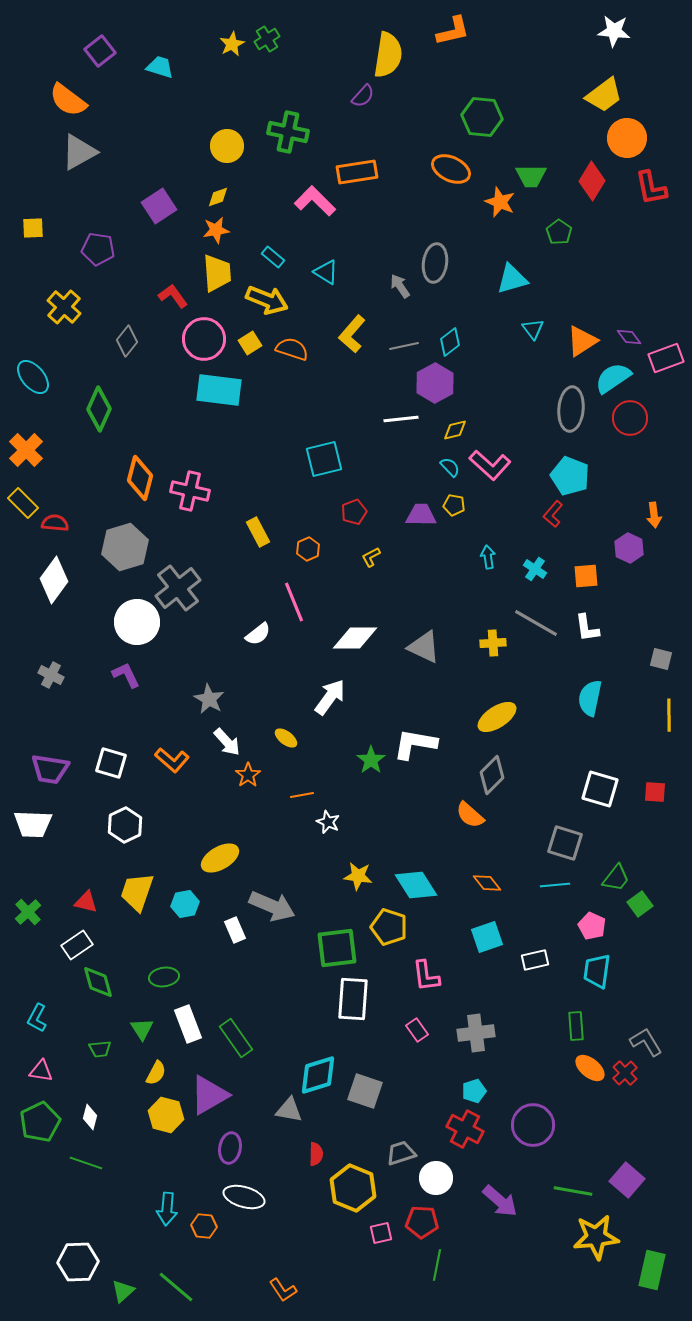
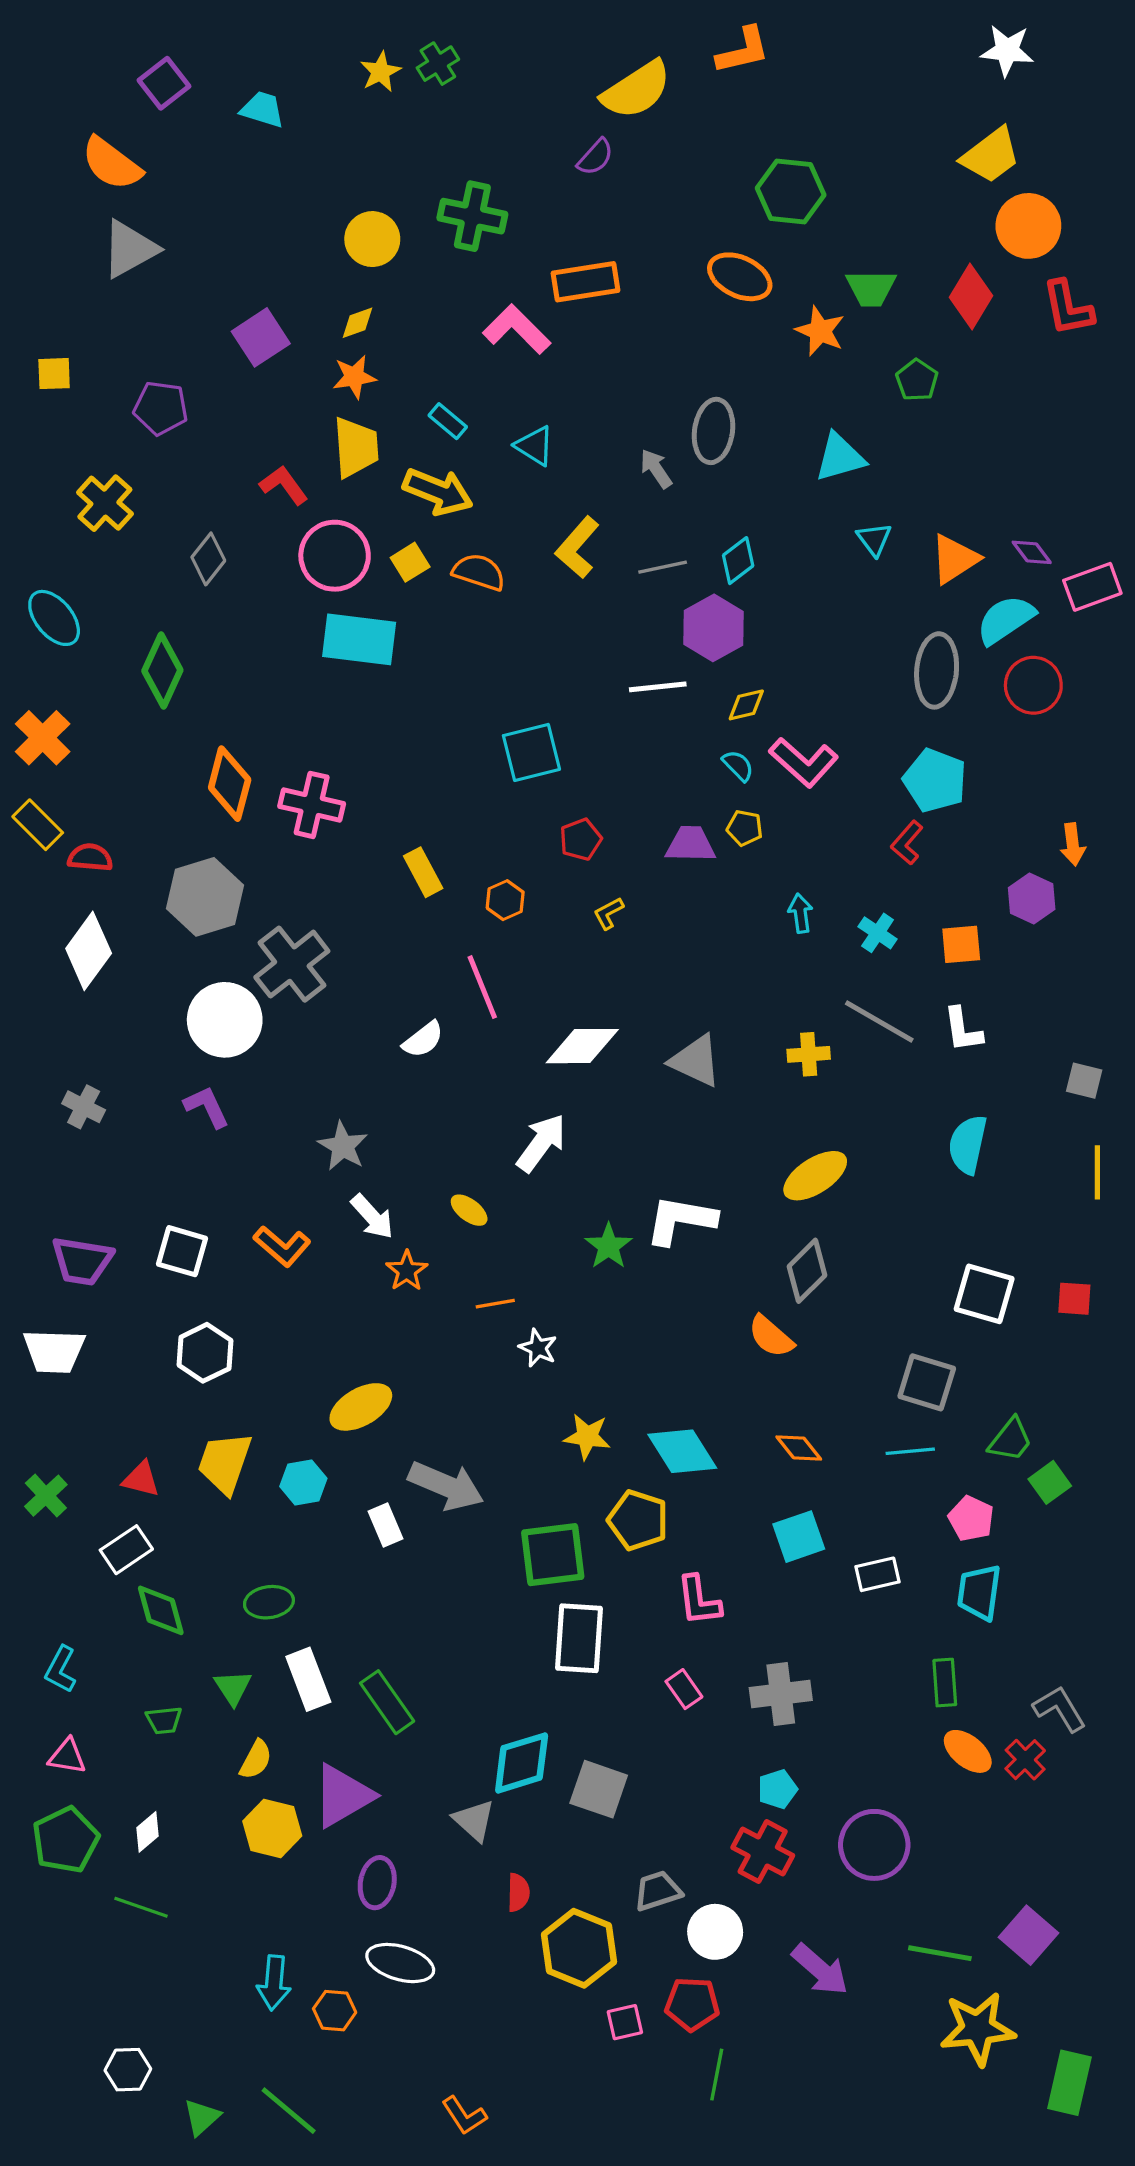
yellow semicircle: (388, 55) -> (636, 90), turned 48
gray triangle: (289, 1110) -> (474, 1820), turned 32
white diamond: (90, 1117) -> (148, 1832), turned 35
white hexagon: (78, 1262) -> (128, 2070), size x0.7

